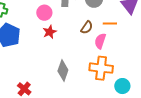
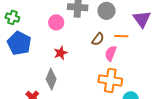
red star: (50, 32) -> (61, 53), moved
gray diamond: (63, 71) -> (51, 79), moved

